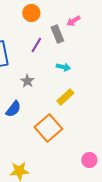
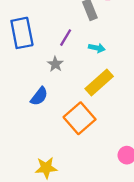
purple line: (36, 45) -> (66, 38), moved
yellow rectangle: (65, 97) -> (99, 83), size x1.4

